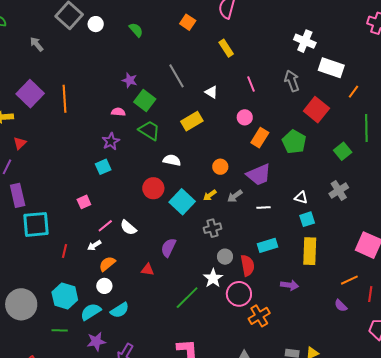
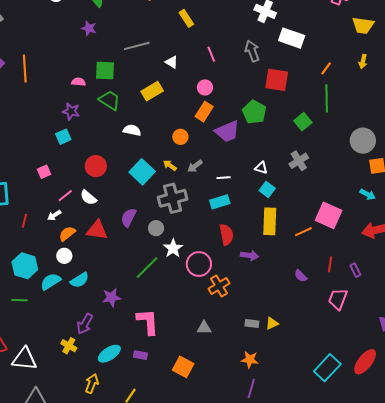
gray line: (176, 76) -> (137, 46), turned -75
purple star: (130, 80) -> (89, 28), moved
orange line: (354, 92) -> (326, 68), moved
green square: (145, 101) -> (105, 71), turned -35
red square: (316, 110) -> (277, 80), turned -30
orange rectangle: (260, 138) -> (204, 112), moved
purple star: (111, 141) -> (71, 111), turned -30
purple trapezoid: (259, 175) -> (227, 131), moved
red circle: (153, 188) -> (96, 166), moved
yellow arrow: (210, 195) -> (170, 165), turned 72
cyan square: (307, 219) -> (267, 189), turned -35
gray cross: (212, 228) -> (173, 198), size x1.6
cyan rectangle: (267, 245) -> (220, 202), moved
gray circle: (225, 257) -> (156, 228), moved
red semicircle: (247, 265) -> (226, 235), moved
red triangle: (148, 270) -> (97, 230), moved, size x1.6
orange line: (349, 280) -> (303, 232), moved
purple star: (96, 341) -> (111, 297), moved

